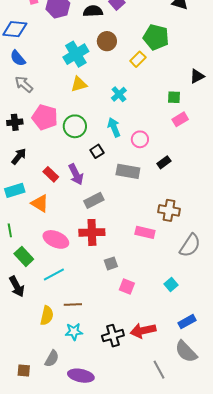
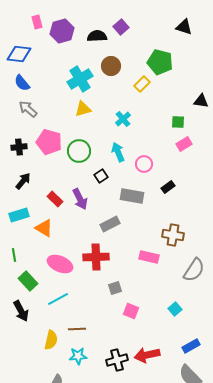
black triangle: (197, 76) -> (201, 101), turned 35
gray rectangle: (94, 200) -> (110, 224), moved

